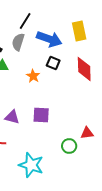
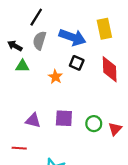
black line: (25, 21) -> (36, 17), moved
red triangle: (87, 133) -> (115, 129), moved, turned -40
green circle: (69, 146) -> (94, 124), moved

